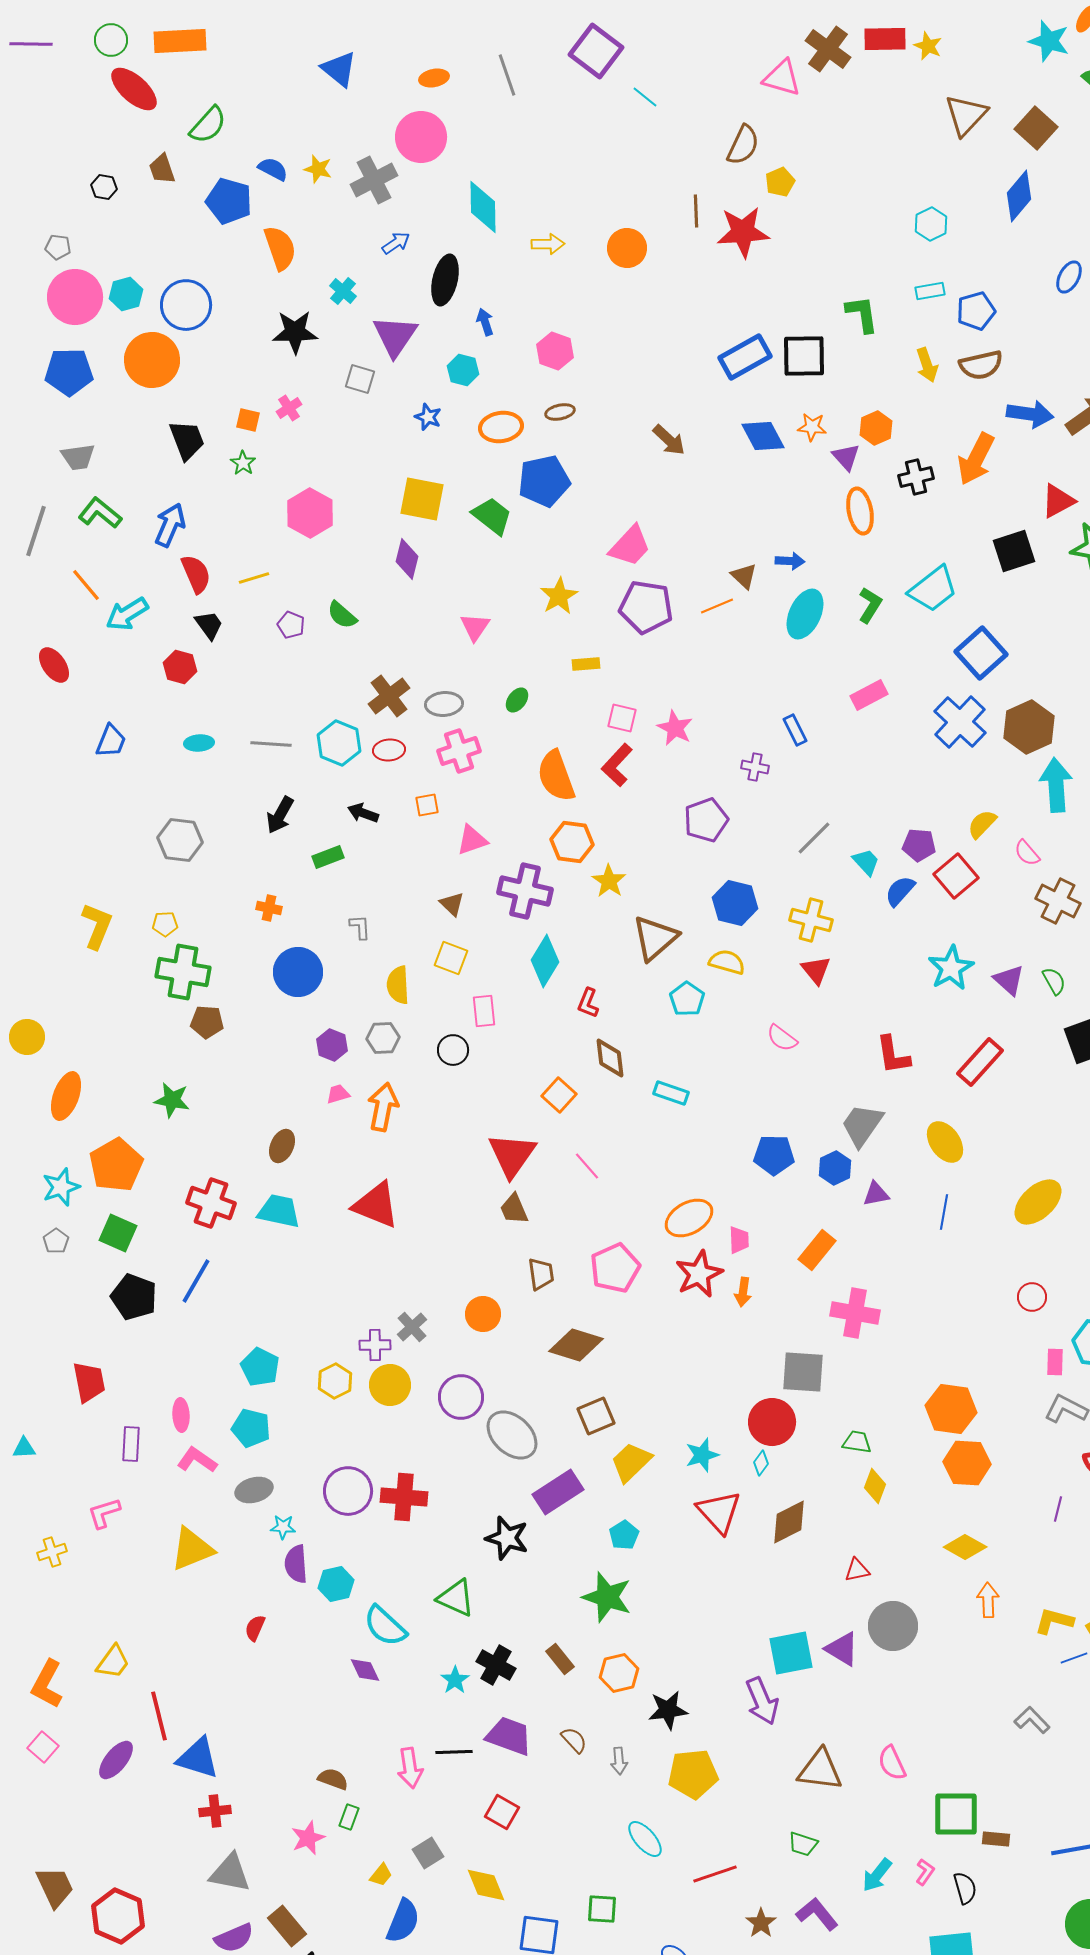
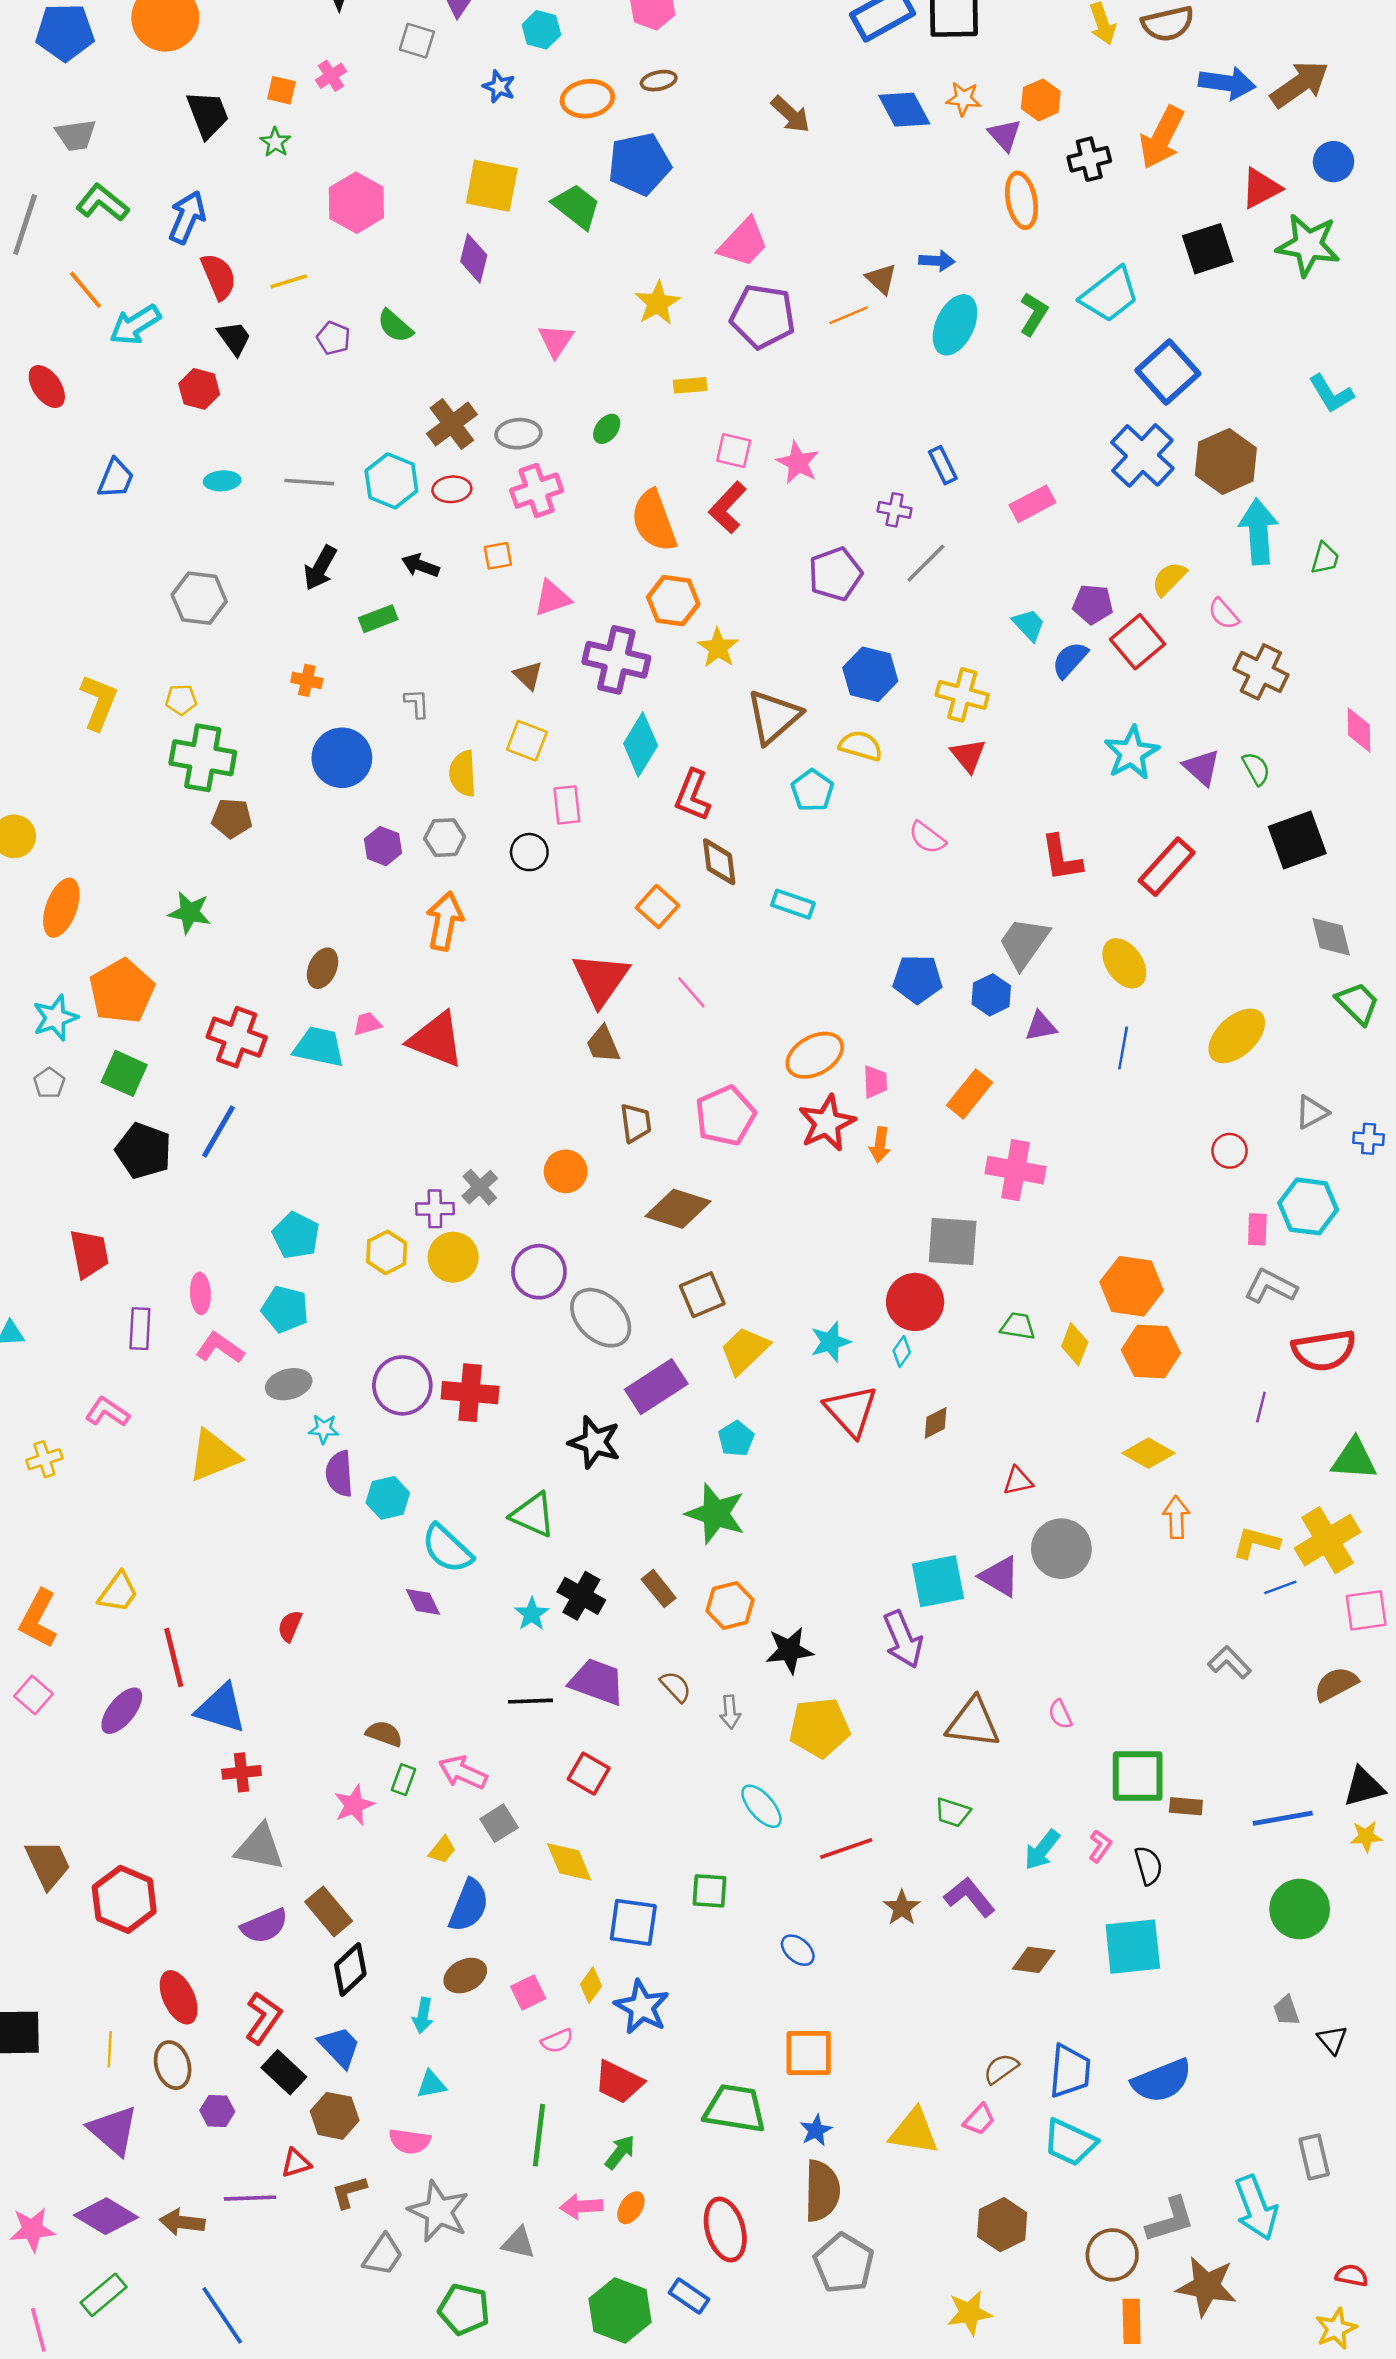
pink rectangle: (869, 695) -> (1032, 504), moved
gray line: (814, 838) -> (926, 563), moved
red L-shape: (588, 1003) -> (693, 795), size x1.4
pink trapezoid: (338, 1094) -> (367, 1024), moved
yellow diamond: (875, 1486) -> (1075, 1344), moved
pink L-shape: (104, 1513) -> (107, 1412), turned 51
brown diamond: (789, 1522) -> (936, 1423), size x0.6
red semicircle: (255, 1628) -> (290, 1626), moved
pink semicircle: (892, 1763) -> (1060, 1714), size x0.7
pink arrow: (410, 1768) -> (463, 1772), moved, turned 123

